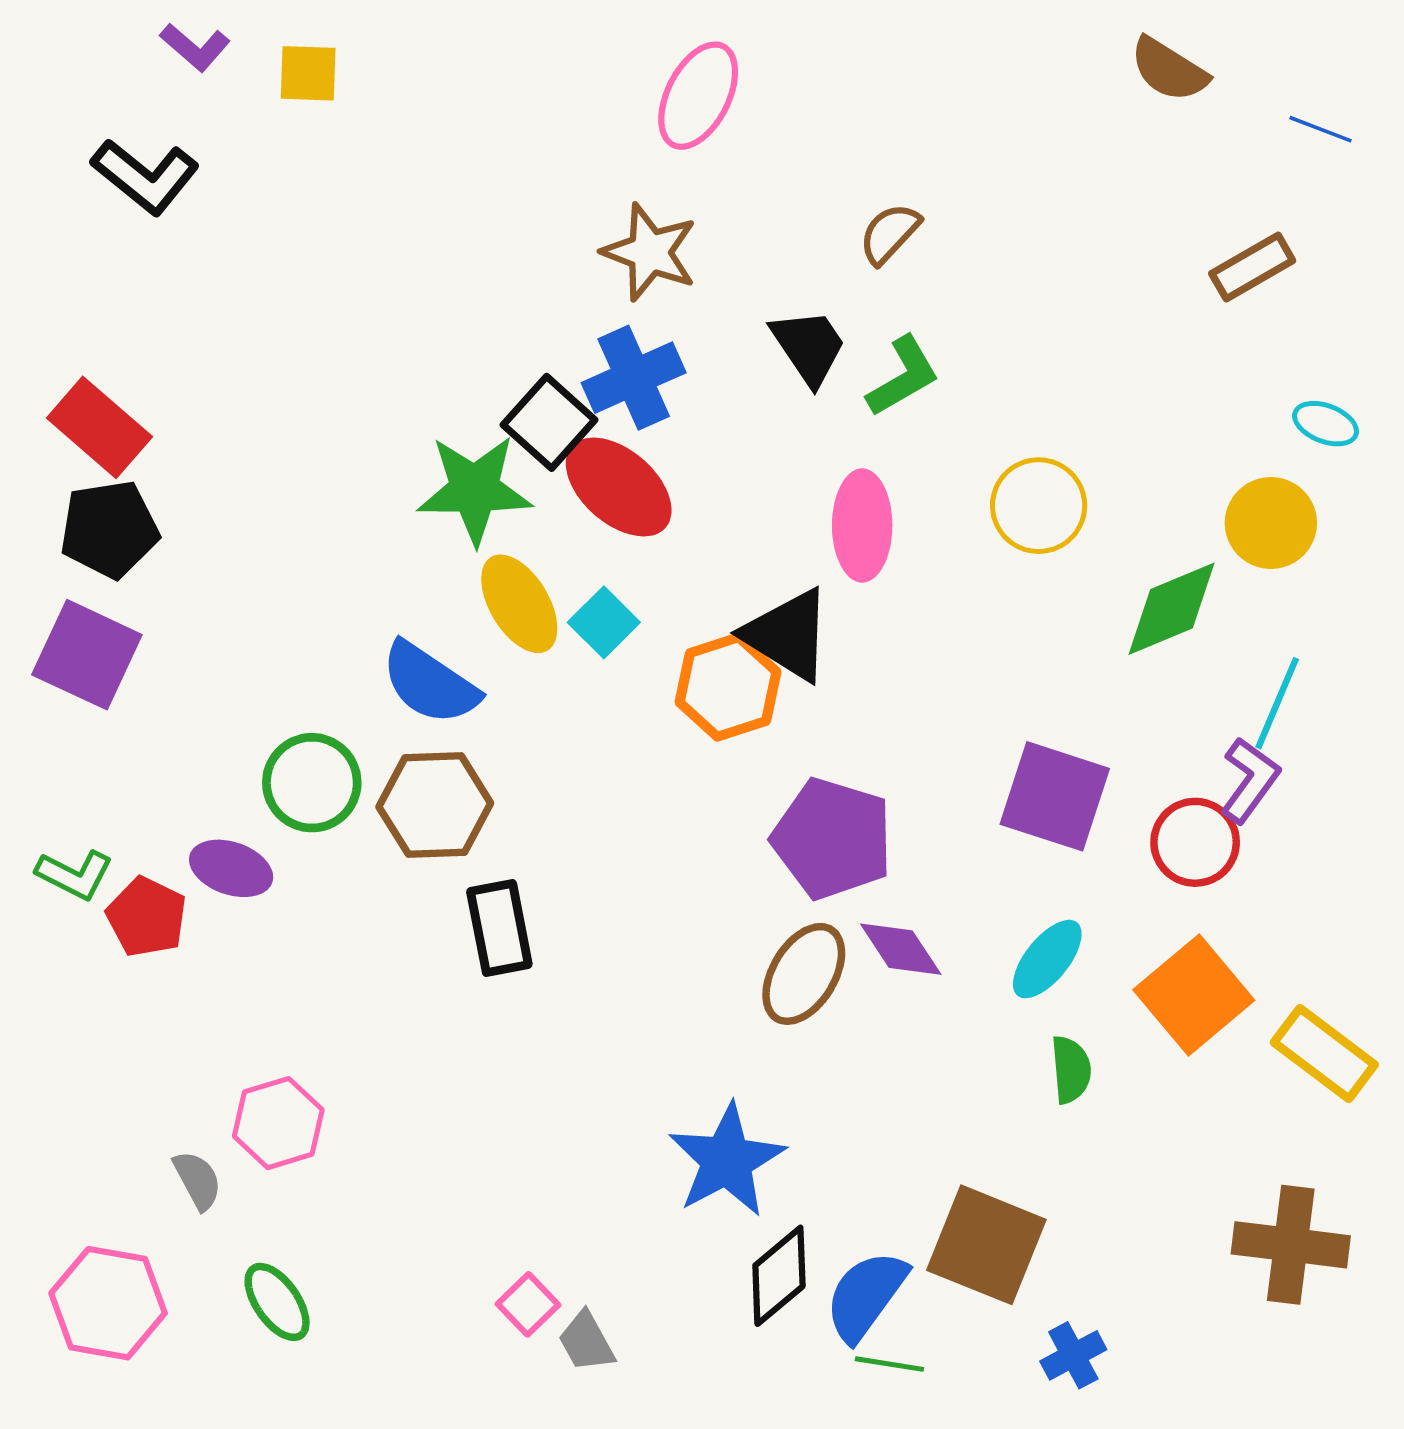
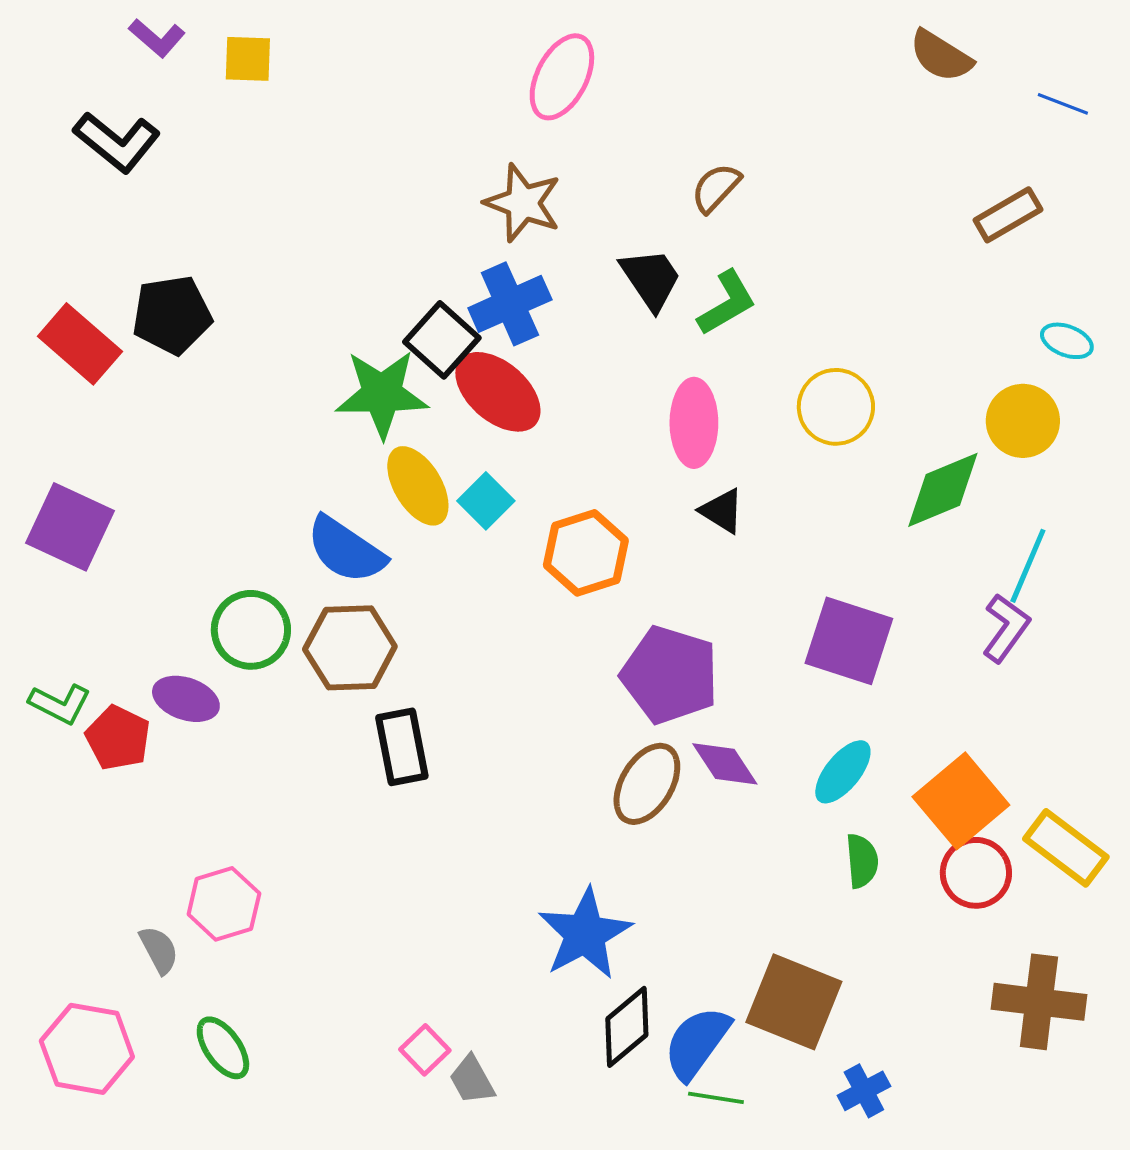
black pentagon: (109, 529) -> (172, 315), moved
black triangle: (788, 635) -> (722, 511), moved, size x0.6
red circle: (1195, 842) -> (976, 873), moved

